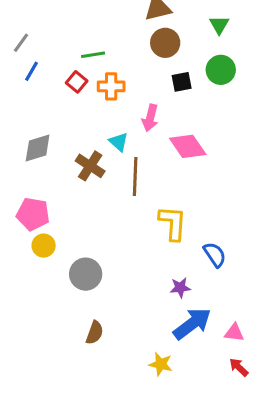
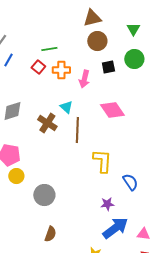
pink arrow: (150, 118) -> (84, 79), moved

